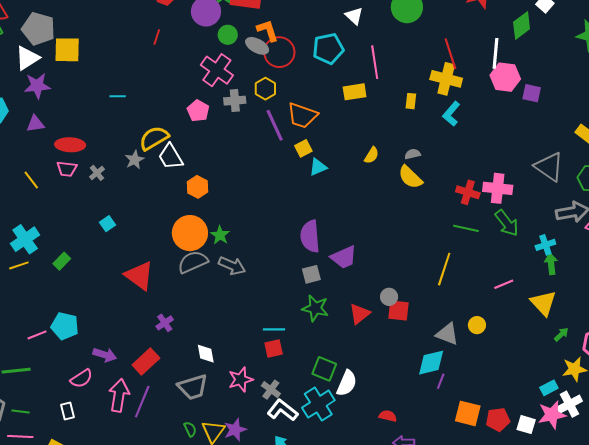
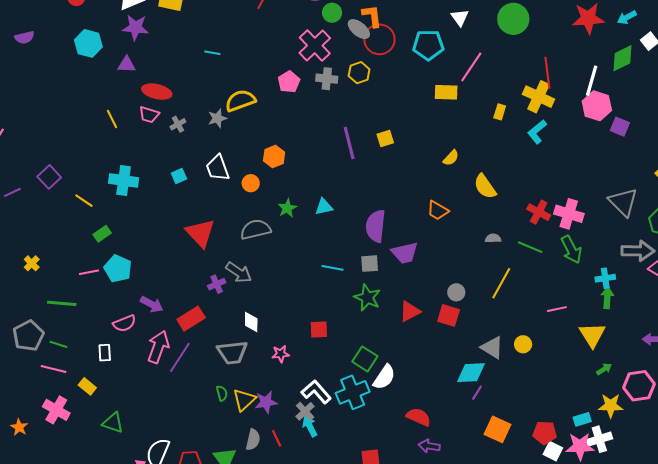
pink line: (375, 62) -> (471, 67), turned 32
orange trapezoid: (302, 115) -> (438, 210), moved, size x0.7
purple line: (275, 125) -> (349, 143), moved
gray semicircle: (413, 154) -> (493, 238), moved
white trapezoid: (171, 157) -> (218, 168), moved
cyan triangle: (318, 167) -> (324, 207), moved
orange circle: (190, 233) -> (251, 183), moved, size x0.5
cyan cross: (25, 239) -> (124, 180), moved, turned 32
green rectangle: (62, 261) -> (102, 234), moved
yellow line: (19, 265) -> (84, 201), turned 42
gray arrow: (232, 266) -> (239, 272), moved
gray circle: (389, 297) -> (456, 292), moved
cyan line: (274, 329) -> (333, 268), moved
pink star: (241, 380) -> (281, 354), size x0.7
gray cross: (271, 390) -> (305, 411), moved
red semicircle: (388, 416) -> (419, 417), size x1.4
red pentagon: (498, 419) -> (545, 433), moved

